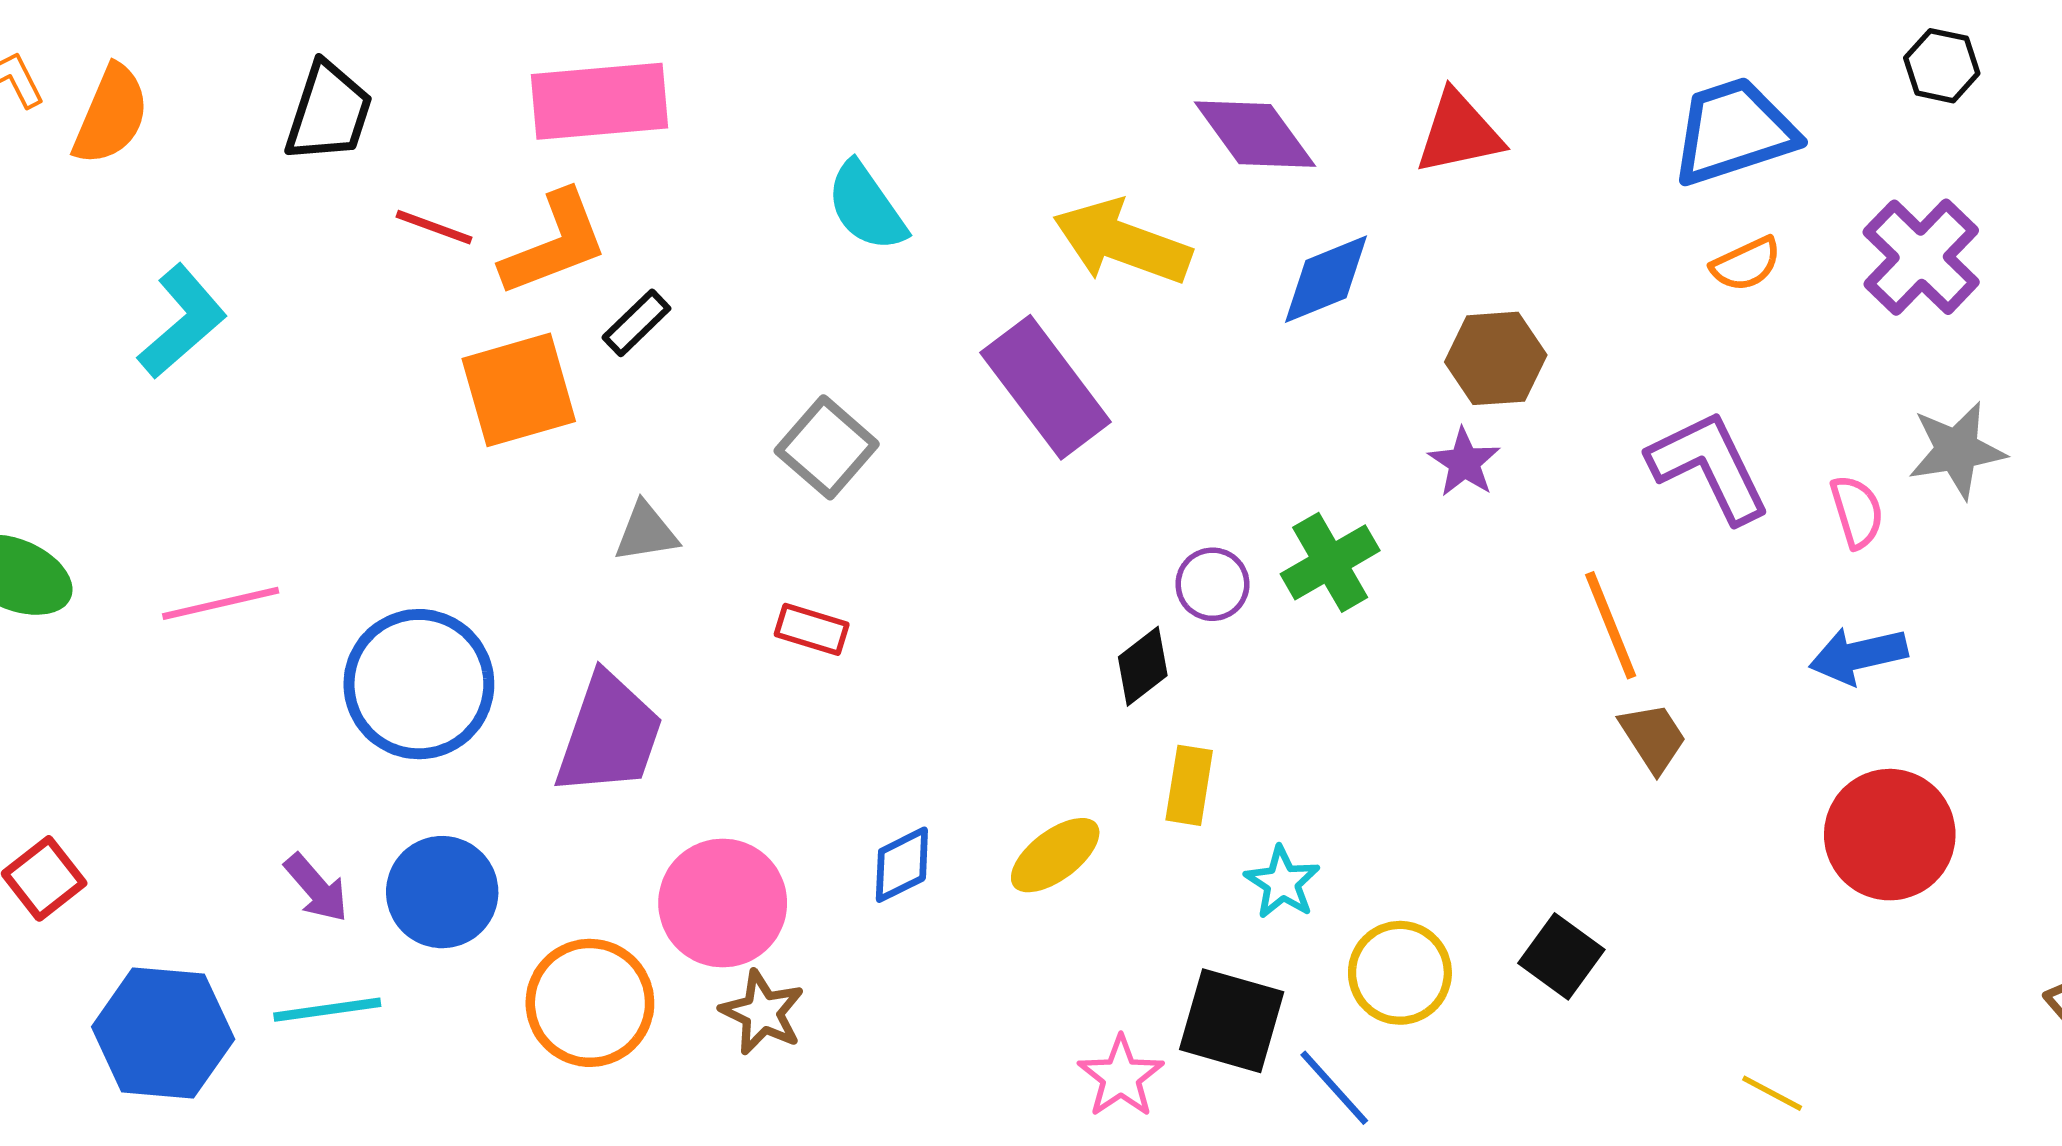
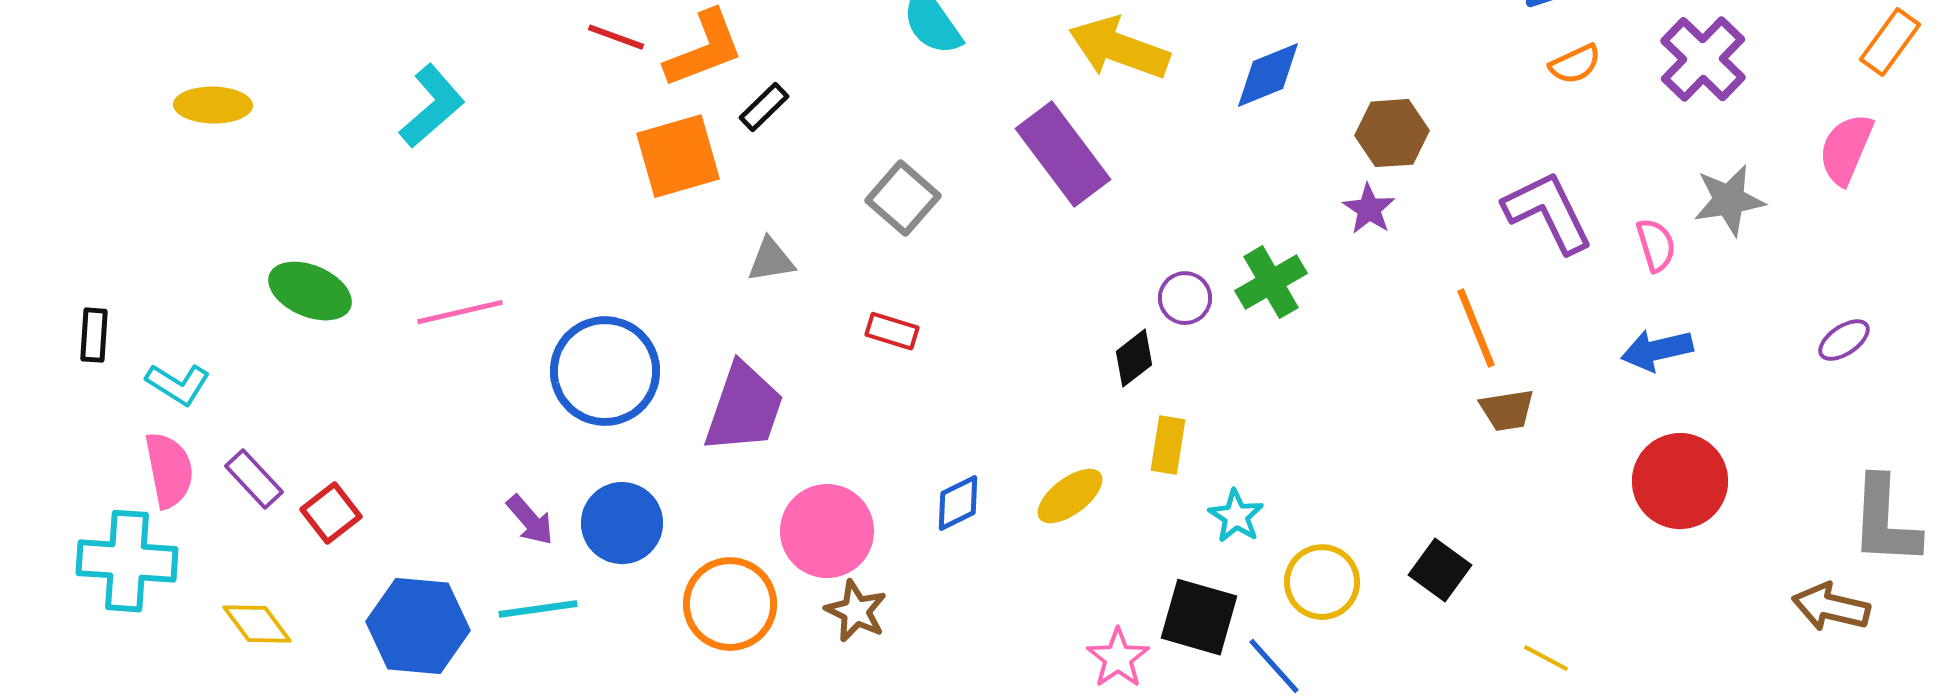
brown trapezoid: (1653, 737) -> (1507, 410), turned 114
yellow line: (1772, 1093) -> (1546, 658), moved

